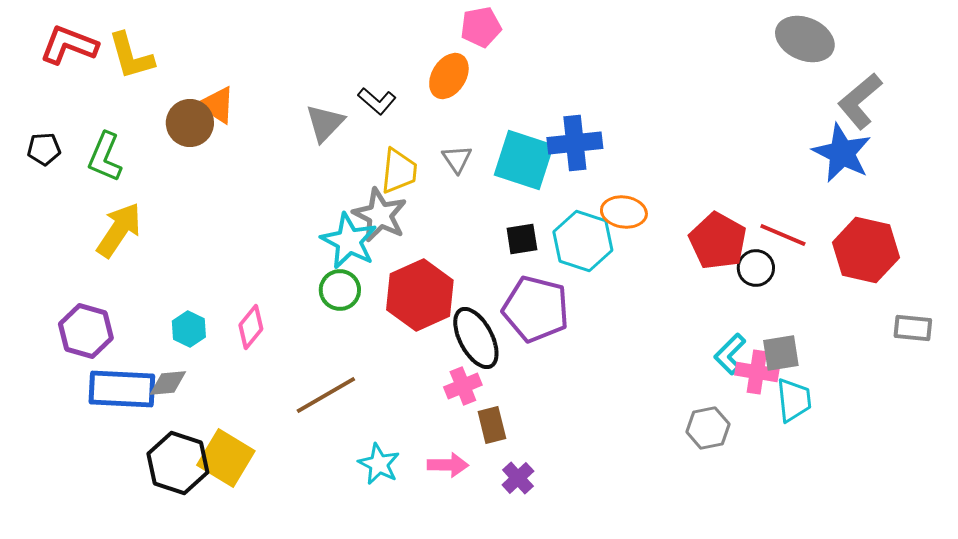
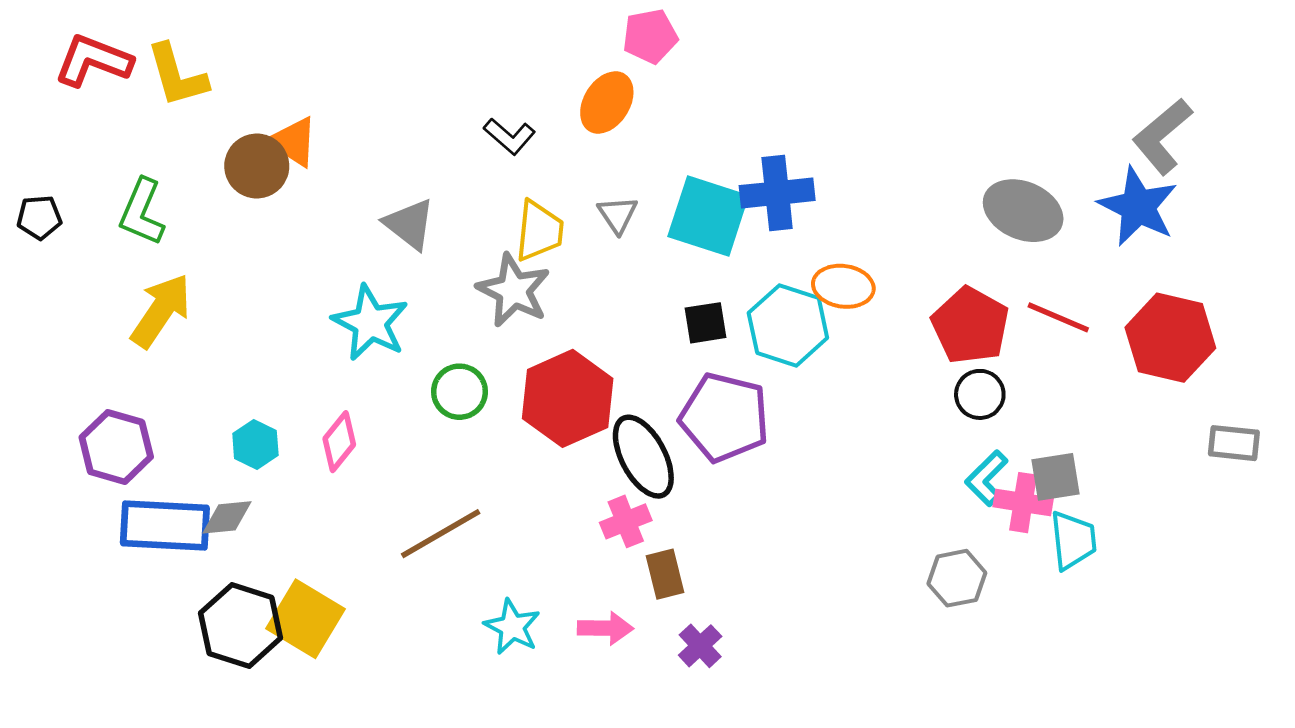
gray ellipse: (805, 39) -> (1023, 211), moved
gray triangle: (325, 123) -> (410, 224), moved, turned -36
black pentagon: (44, 149) -> (39, 217), moved
cyan star: (349, 241) -> (370, 323), moved
black circle: (756, 268) -> (980, 394), moved

